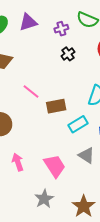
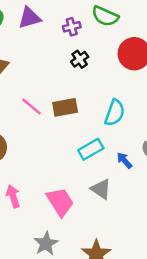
brown rectangle: (56, 106) -> (65, 107), moved

